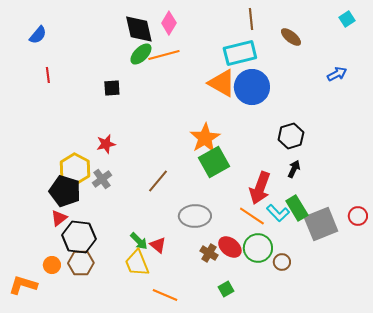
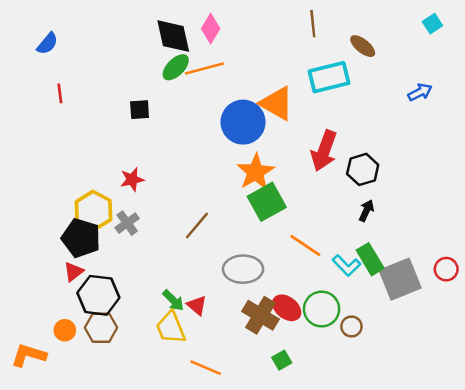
cyan rectangle: (240, 53) -> (329, 77), moved
blue circle: (252, 87) -> (243, 122), moved
red arrow: (260, 188) -> (324, 151), moved
orange line: (252, 216) -> (305, 245), moved
brown cross: (209, 253) -> (260, 315), size x1.6

